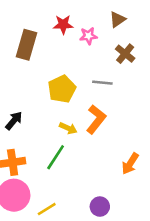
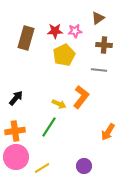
red star: (63, 25) -> (55, 31), moved
brown cross: (125, 54) -> (104, 45), turned -35
gray line: (102, 83) -> (99, 70), moved
yellow pentagon: (62, 89) -> (64, 55), moved

